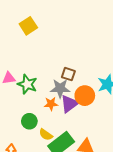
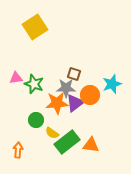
yellow square: (28, 26) -> (35, 27), size x1.4
orange star: (51, 104) -> (57, 103), size x1.6

